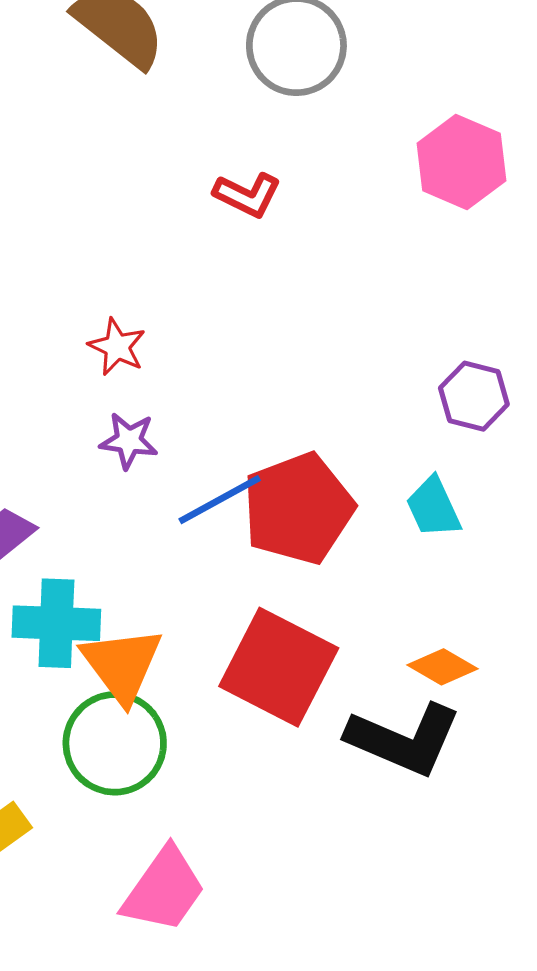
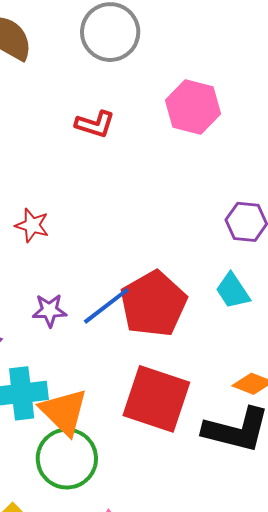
pink hexagon: (461, 162) -> (193, 107), moved
purple star: (129, 441) -> (50, 310), moved

